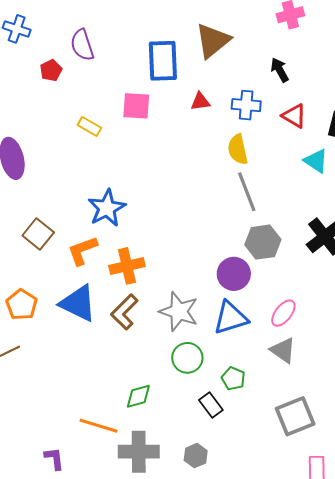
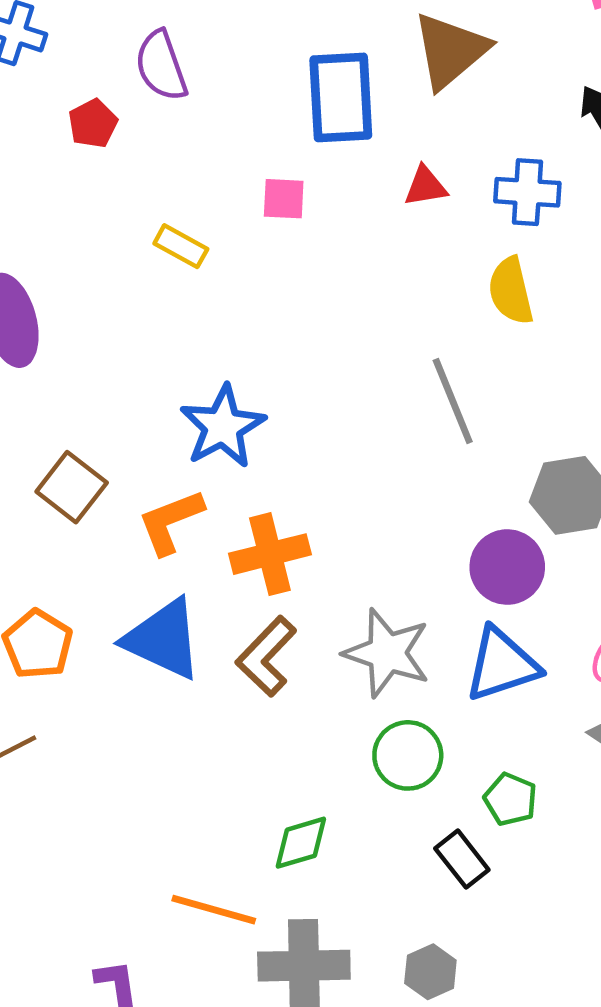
pink square: (136, 106) -> (284, 199), size x0.7
gray line: (247, 192) -> (453, 401), moved

